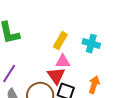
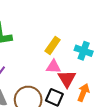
red triangle: (56, 76) -> (67, 79), moved

